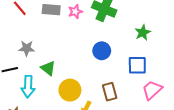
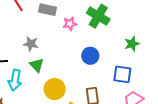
pink star: (75, 12) -> (70, 24), moved
gray star: (27, 48) -> (31, 44), moved

